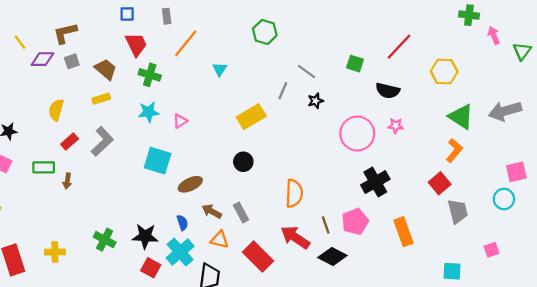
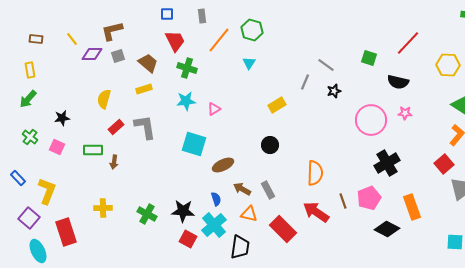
green hexagon: (265, 32) -> (252, 30), moved
yellow rectangle: (251, 117) -> (277, 105), size x0.7
gray L-shape: (102, 141) -> (145, 127), turned -56
yellow cross: (55, 252) -> (103, 208), moved
black diamond: (332, 257) -> (387, 229), moved

